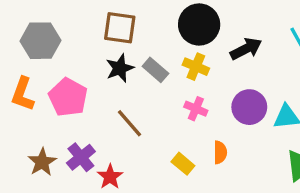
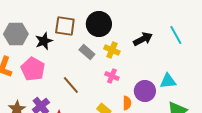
black circle: (199, 25) -> (99, 24), moved
black star: (120, 68) -> (44, 41), moved
purple circle: (249, 107) -> (145, 91), moved

